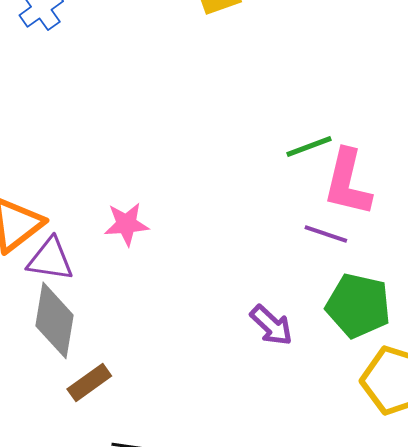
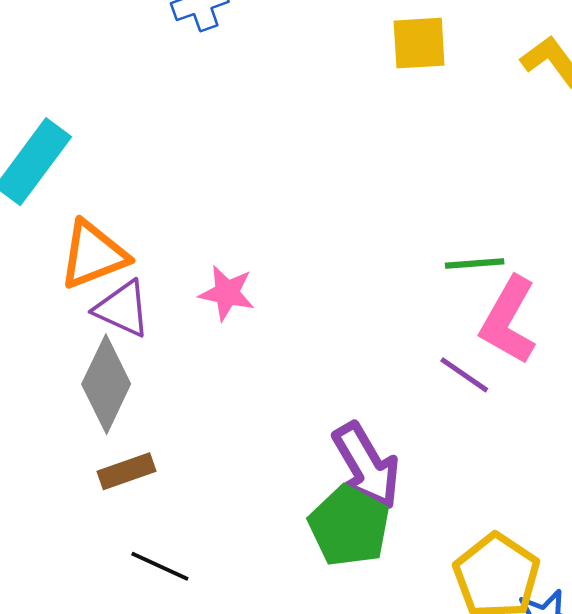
green pentagon: (358, 306) -> (349, 526), moved
purple arrow: (271, 325) -> (366, 466), size x1.5

